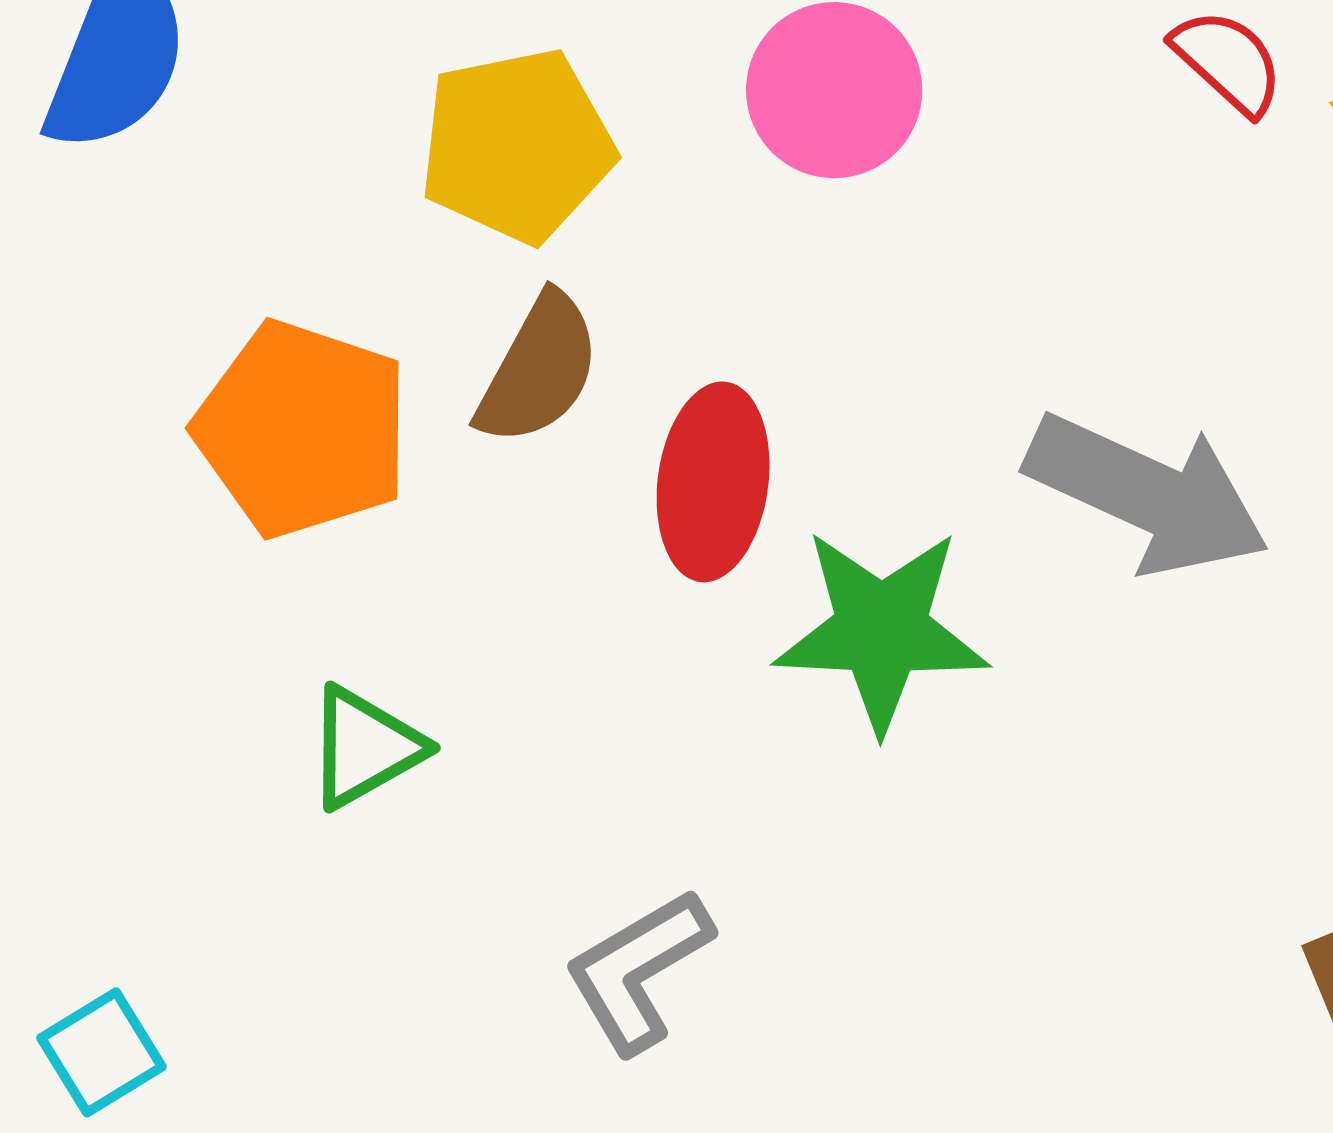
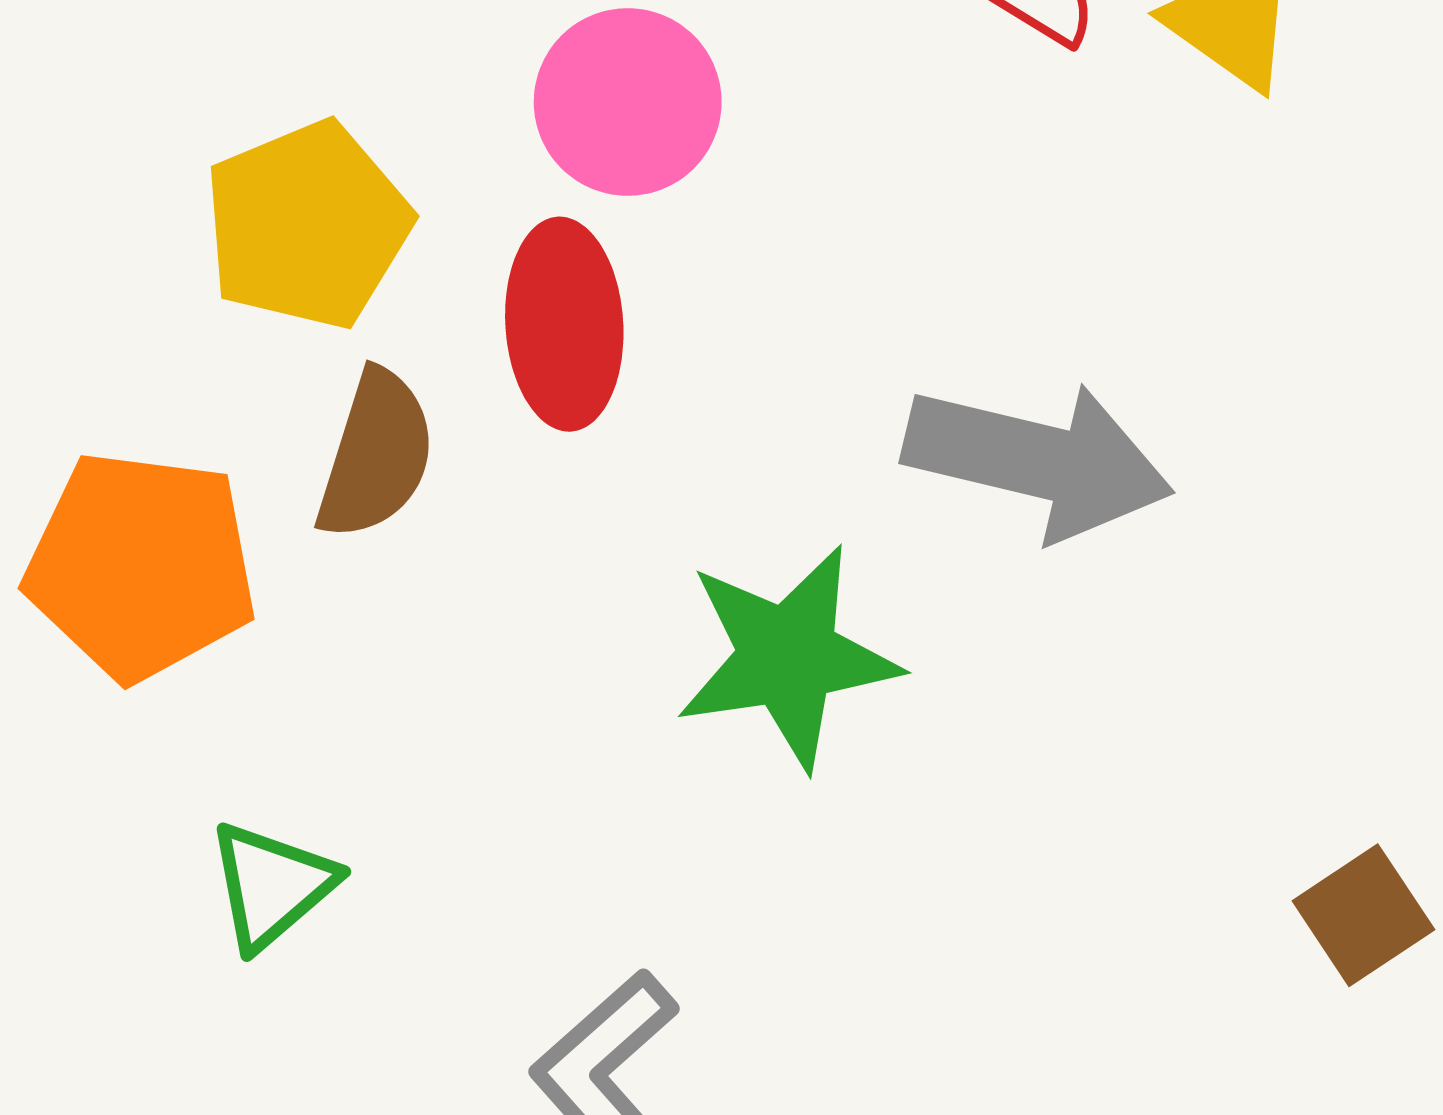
red ellipse: (713, 482) -> (564, 324), moved

